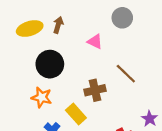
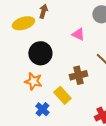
brown arrow: (58, 25) -> (43, 11), moved

